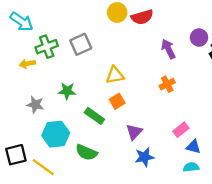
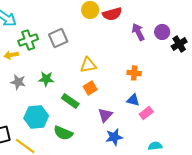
purple arrow: (168, 49) -> (138, 32), moved
orange cross: (167, 84) -> (134, 73), turned 32
gray star: (35, 105) -> (18, 82), moved
blue triangle: (193, 147) -> (133, 100), moved

